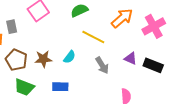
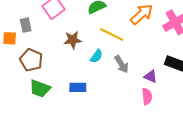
cyan semicircle: (69, 57) -> (96, 56), moved
purple triangle: (130, 58) -> (151, 76), moved
brown star: (43, 59) -> (73, 40), moved

